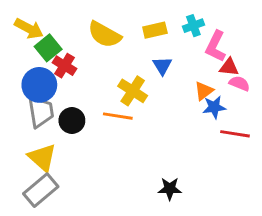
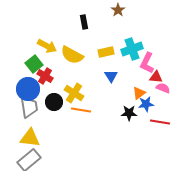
cyan cross: (193, 26) -> (132, 49), size x1.5
yellow arrow: (29, 29) -> (47, 46), moved
yellow cross: (133, 91) -> (74, 93), moved
black circle: (72, 120) -> (54, 102), moved
yellow triangle: (42, 158) -> (30, 138), turned -35
black star: (170, 189) -> (129, 113), moved

